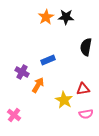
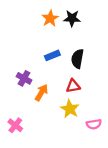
black semicircle: (86, 47) -> (77, 59), moved
blue rectangle: (48, 60) -> (52, 55), moved
red triangle: (83, 89) -> (73, 86), moved

